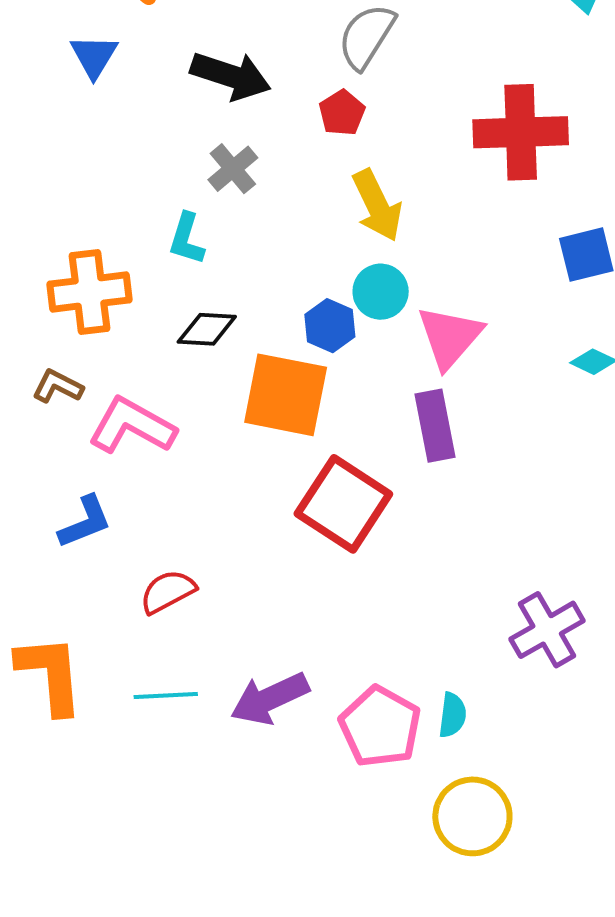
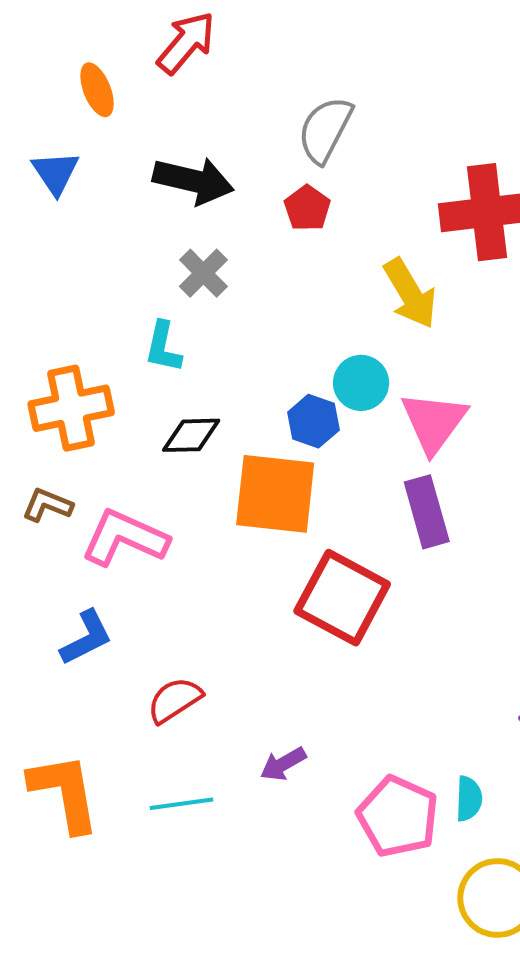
yellow arrow: (377, 206) -> (410, 293), moved
purple arrow: (270, 699) -> (283, 764), moved, size x0.6

